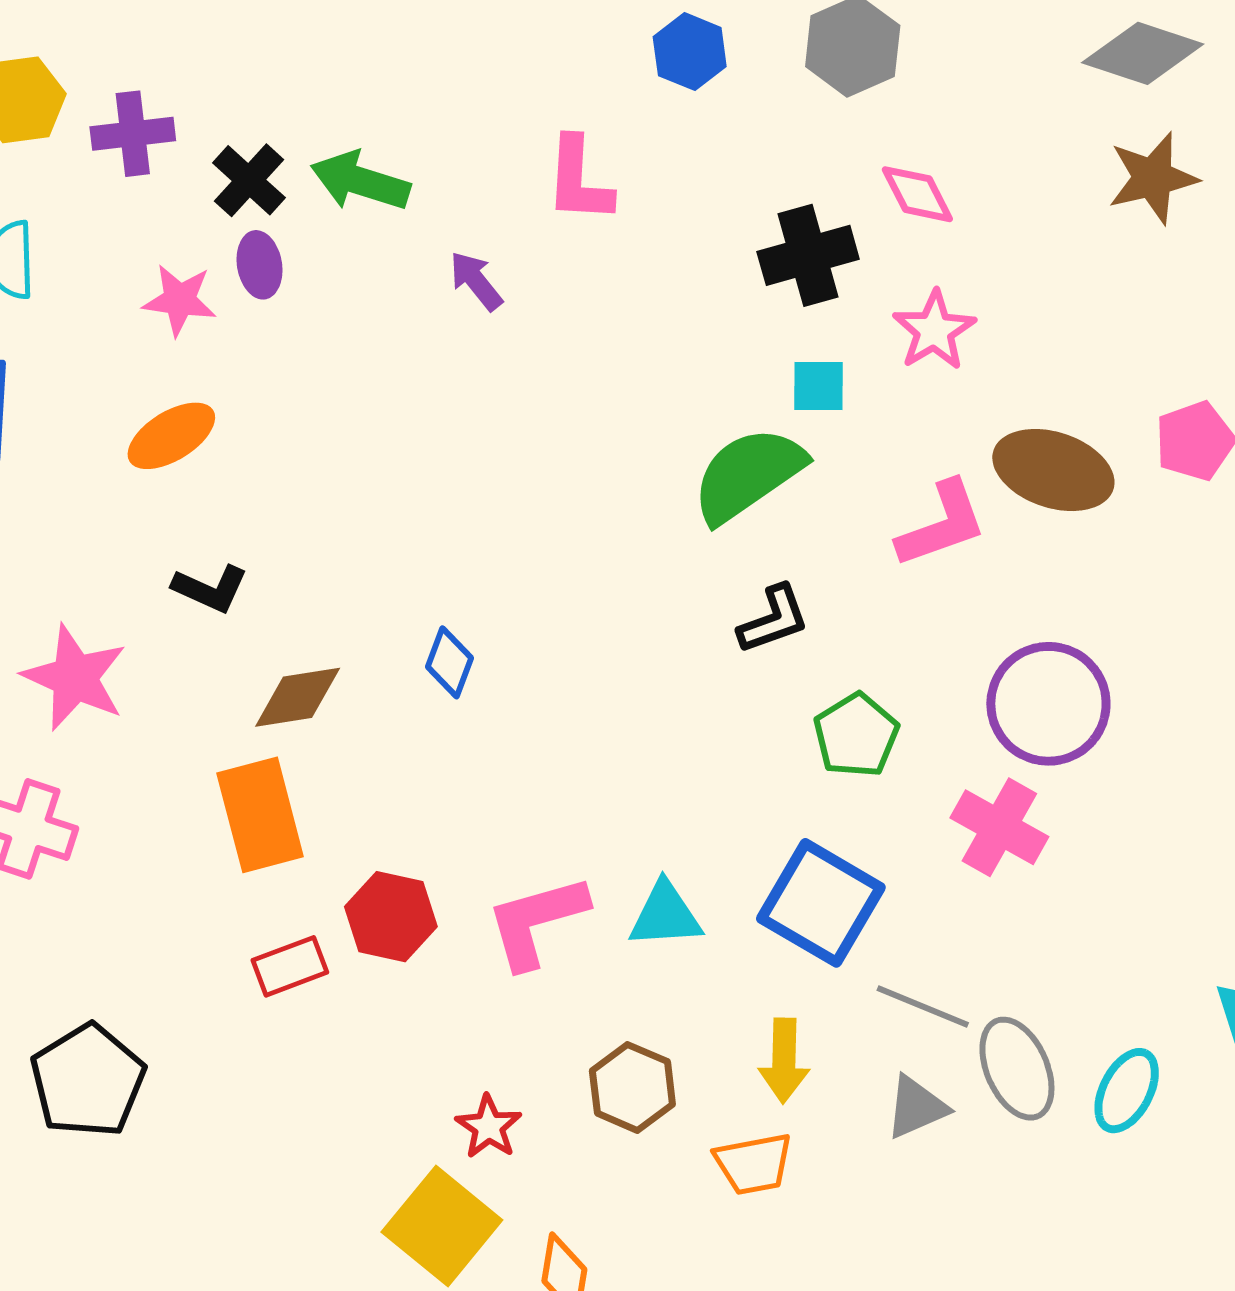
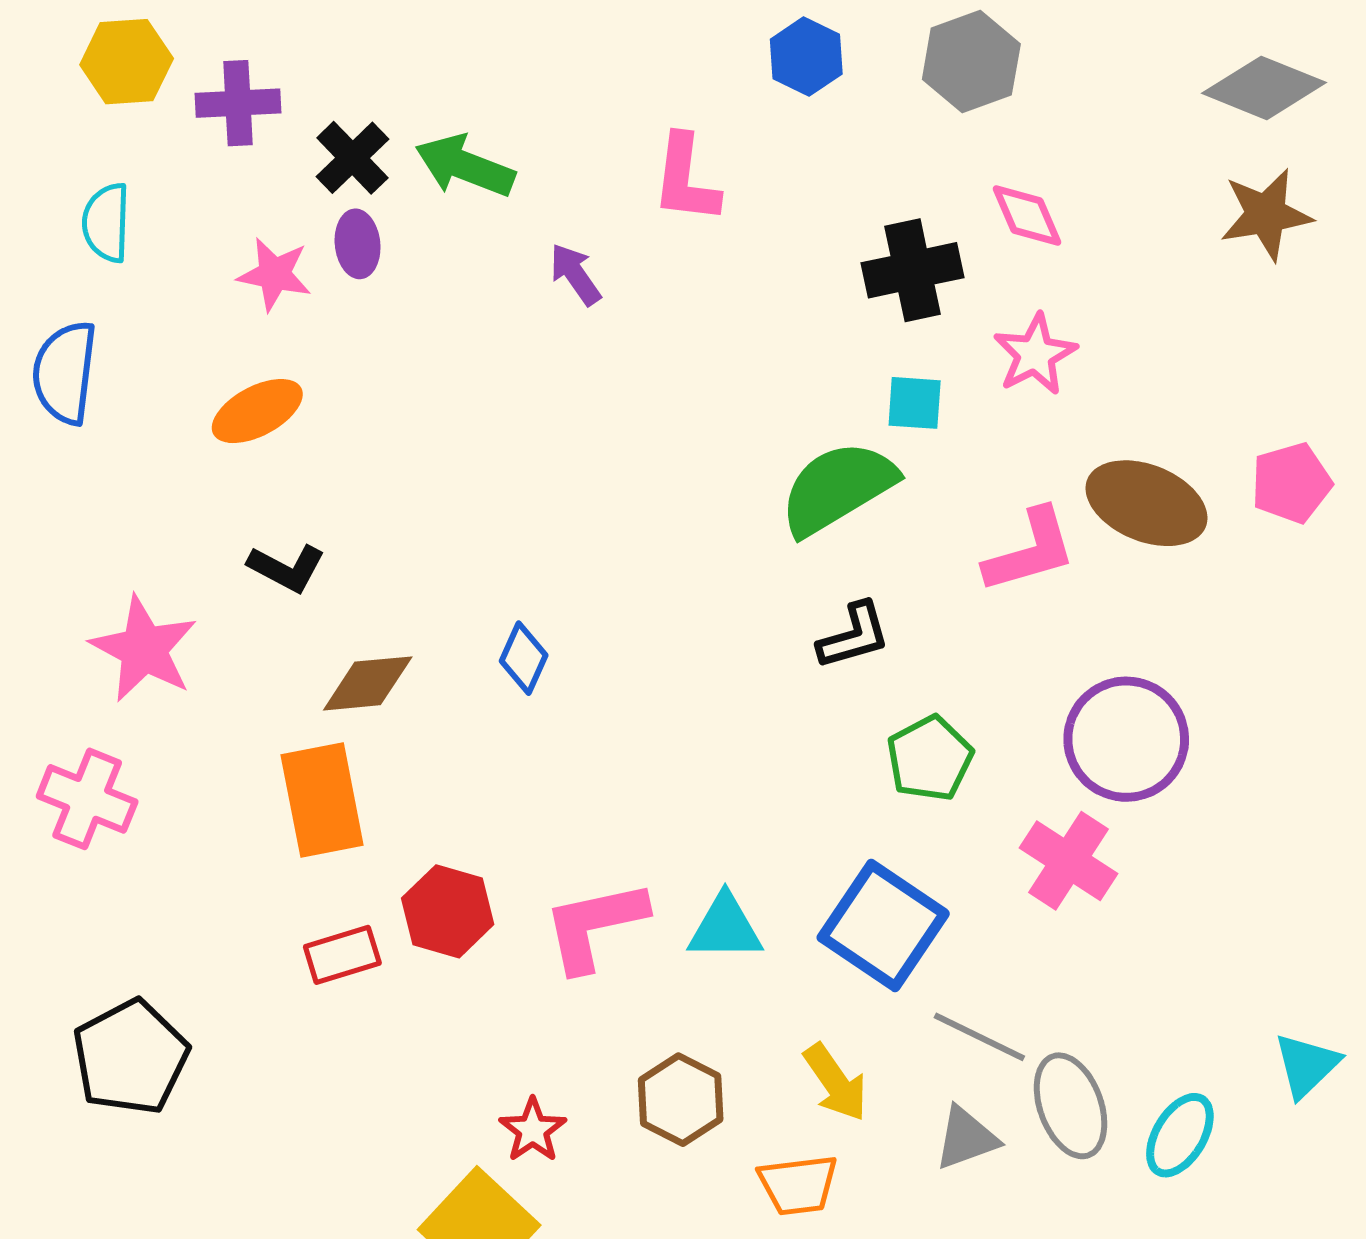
yellow arrow: (784, 1061) -> (836, 1083), turned -40

